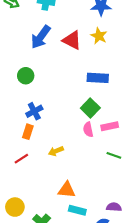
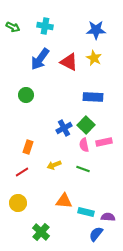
blue cross: (34, 111) -> (64, 128), moved
green line: (114, 155) -> (83, 169), moved
yellow circle: (15, 207) -> (18, 203), moved
cyan rectangle: (77, 210) -> (86, 212), moved

